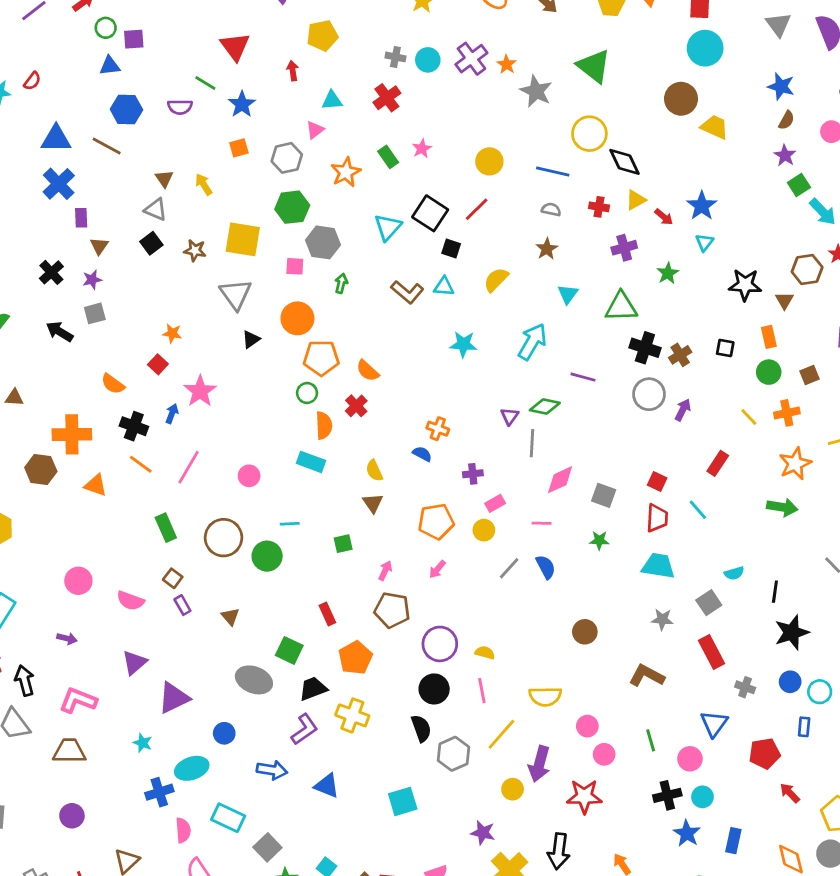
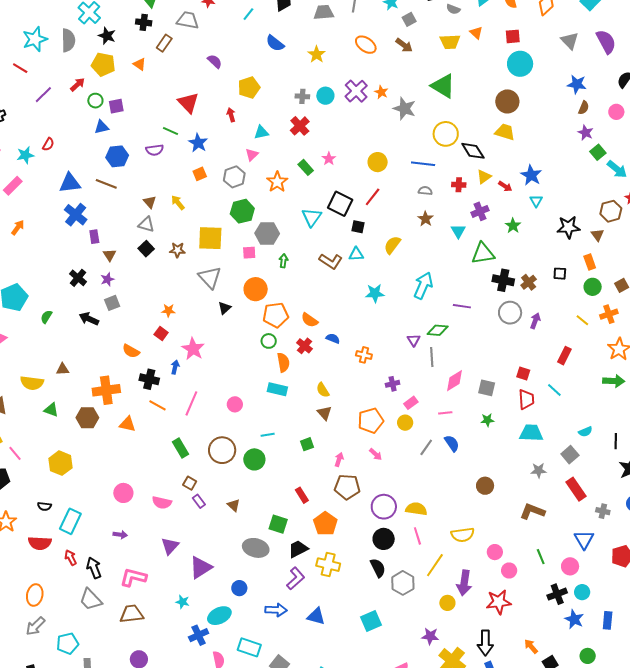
yellow trapezoid: (715, 127) -> (505, 132), moved
cyan triangle: (568, 294) -> (458, 231), moved
blue semicircle: (422, 454) -> (333, 338), moved
pink arrow: (437, 569) -> (376, 454), turned -80
yellow semicircle: (485, 653) -> (416, 509), size x1.5

